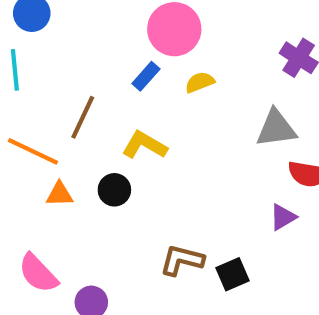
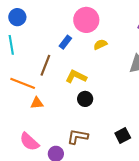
blue rectangle: (146, 76) -> (65, 42), moved
black circle: (114, 190) -> (85, 99), moved
brown L-shape: (182, 260) -> (78, 137), moved

